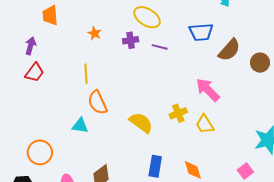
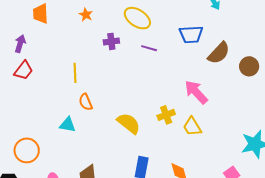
orange star: (95, 33) -> (86, 15), moved
purple cross: (131, 40) -> (111, 41), moved
orange semicircle: (98, 102) -> (86, 102), size x0.7

